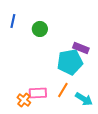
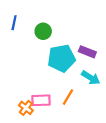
cyan pentagon: (70, 62) -> (61, 58), moved
cyan arrow: (84, 99) -> (91, 78), moved

